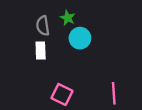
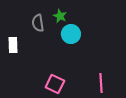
white rectangle: (41, 50) -> (13, 45), moved

